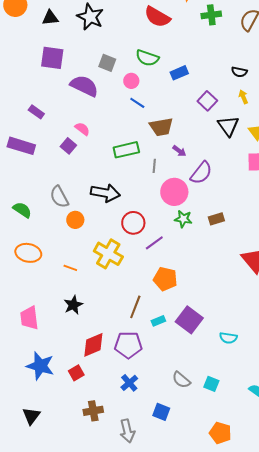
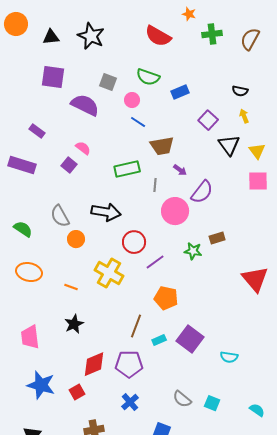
green star: (183, 219) -> (193, 251), moved

